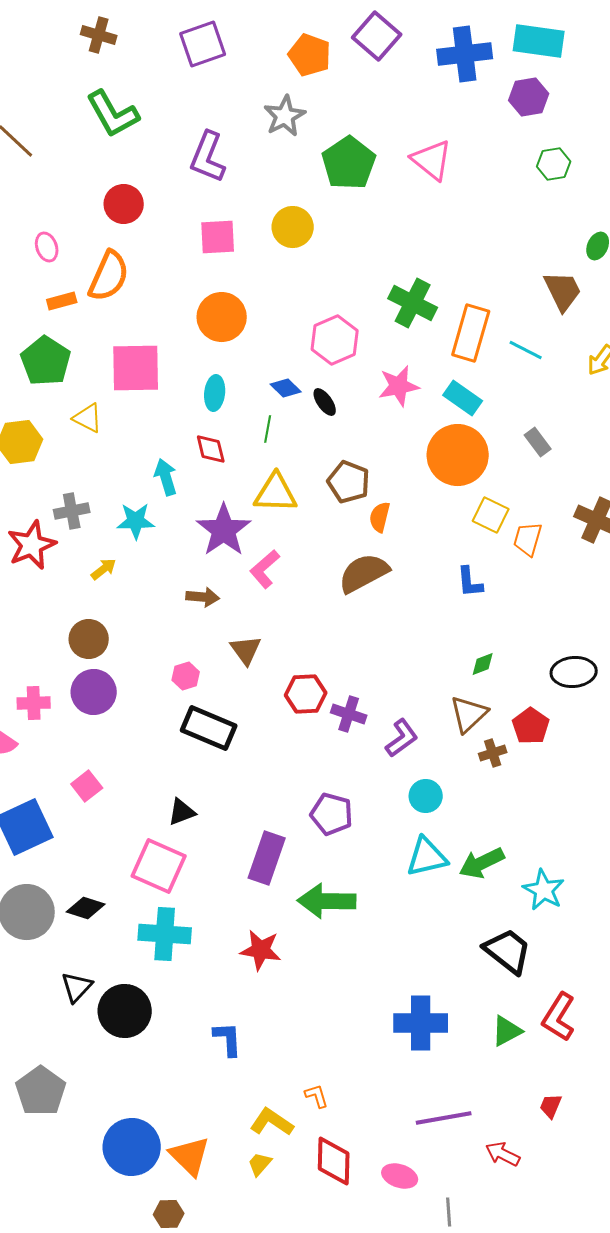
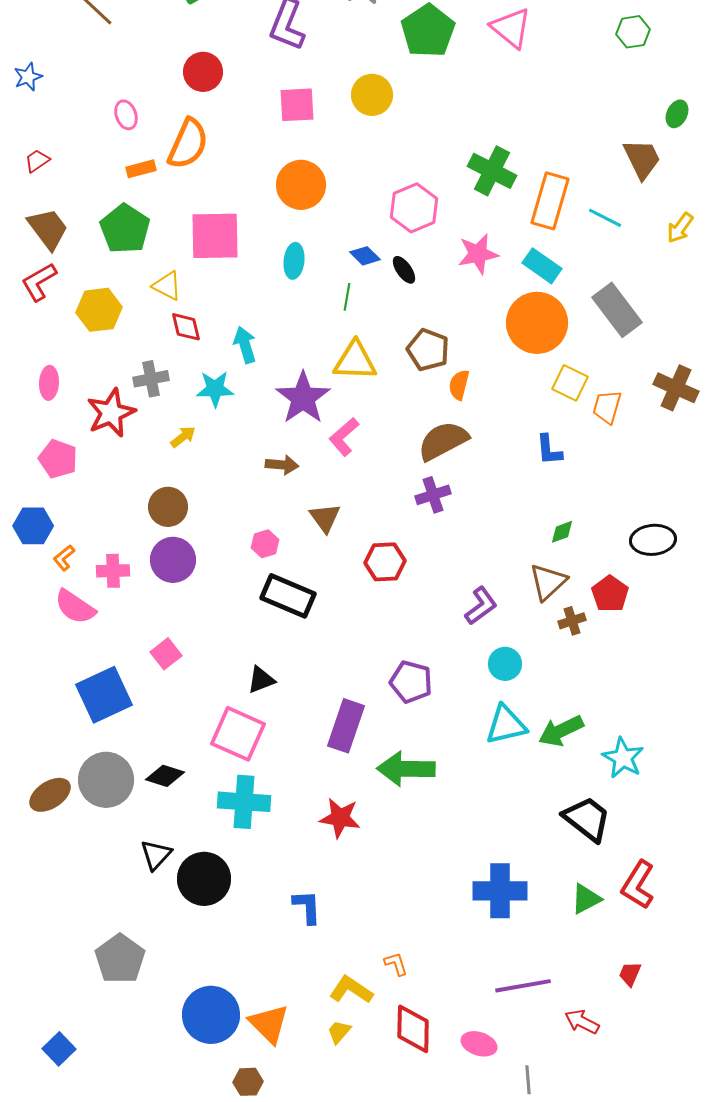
gray rectangle: (538, 442) -> (617, 310), size x1.8
red diamond: (211, 449) -> (186, 327), moved
purple cross: (349, 714) -> (433, 495), moved, turned -36

